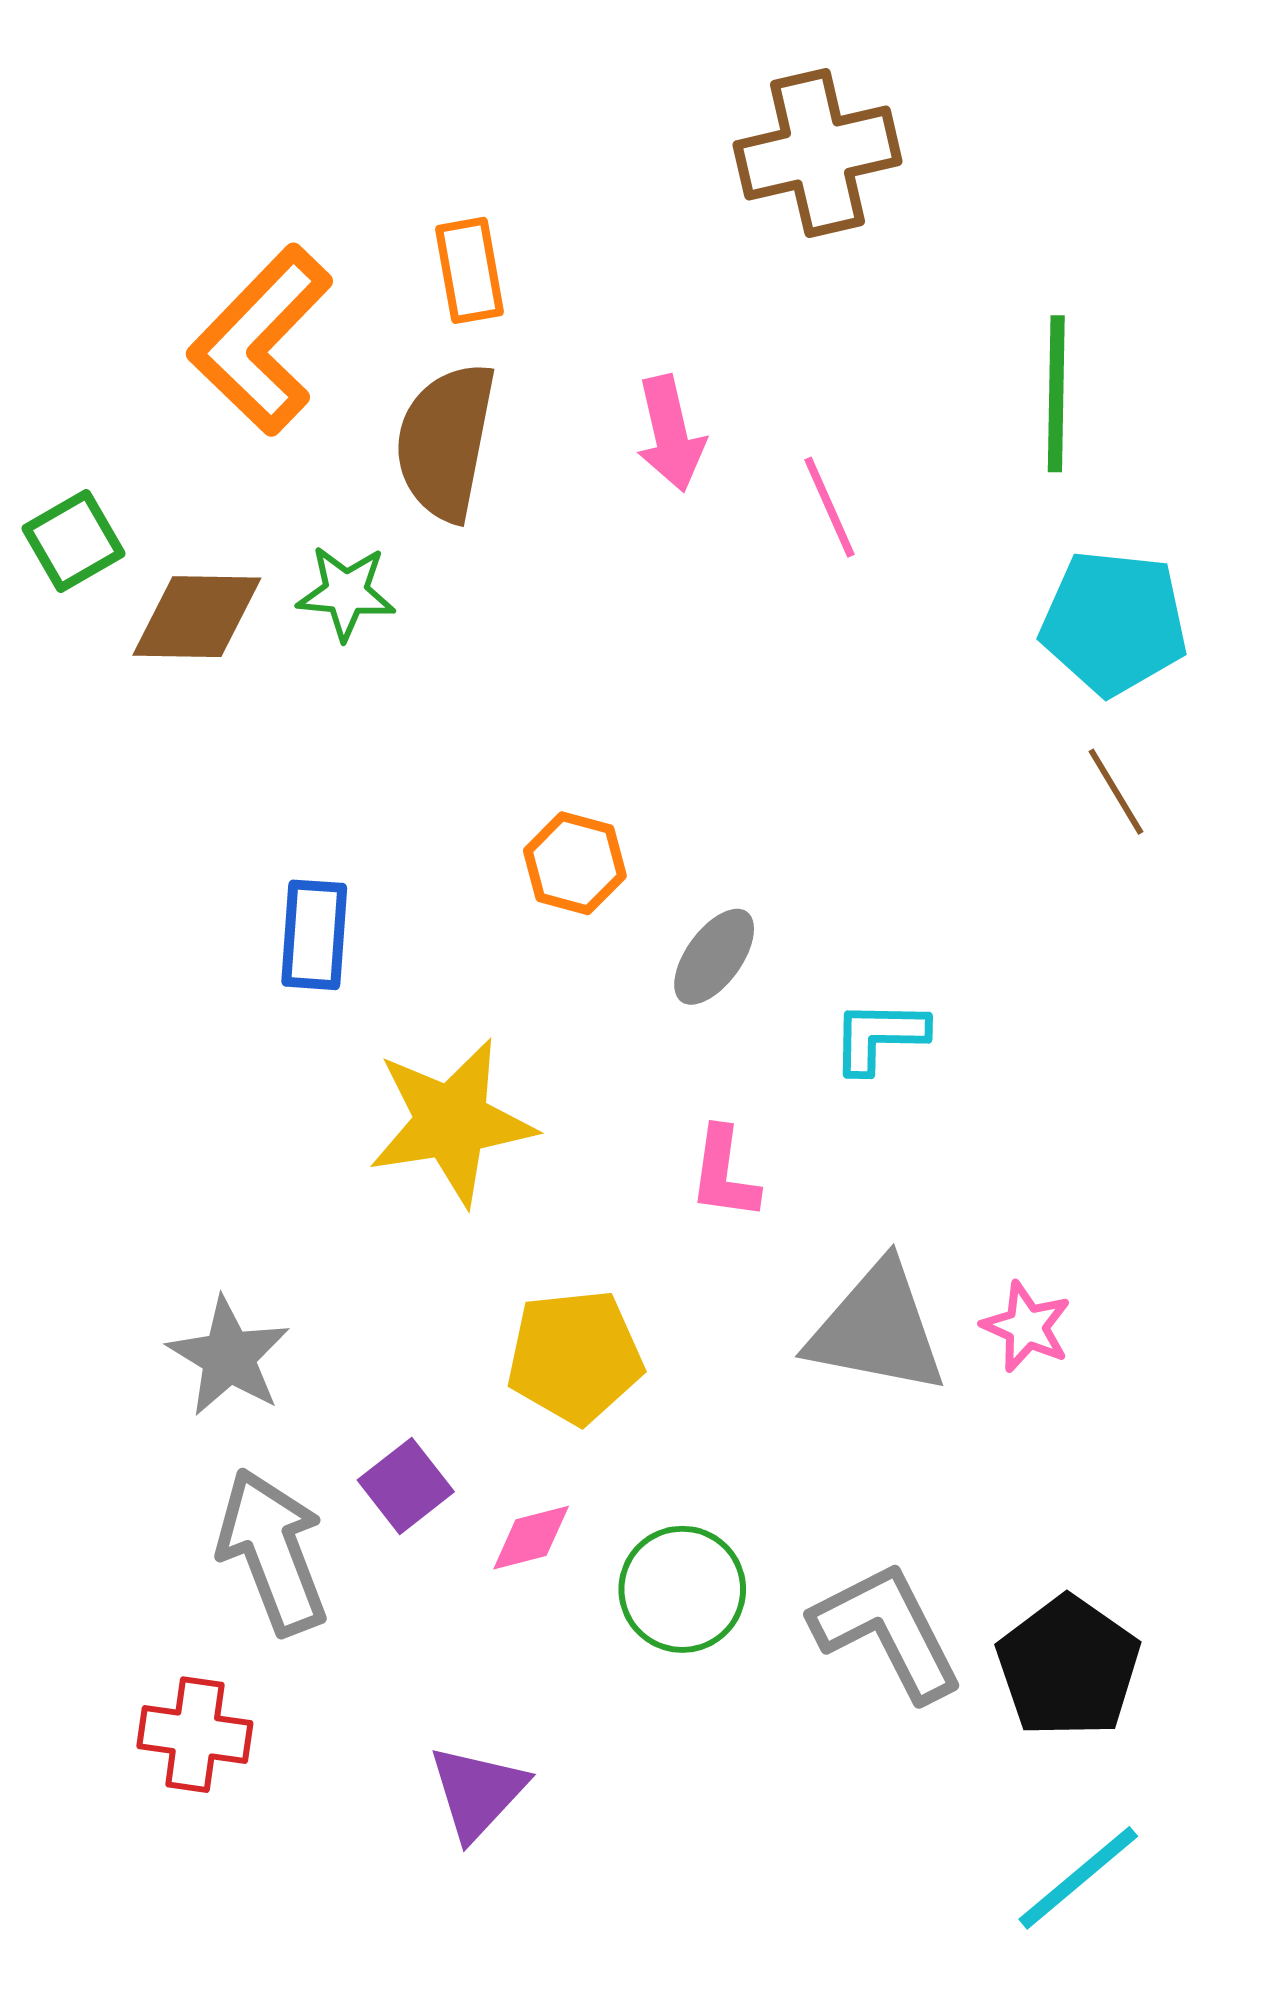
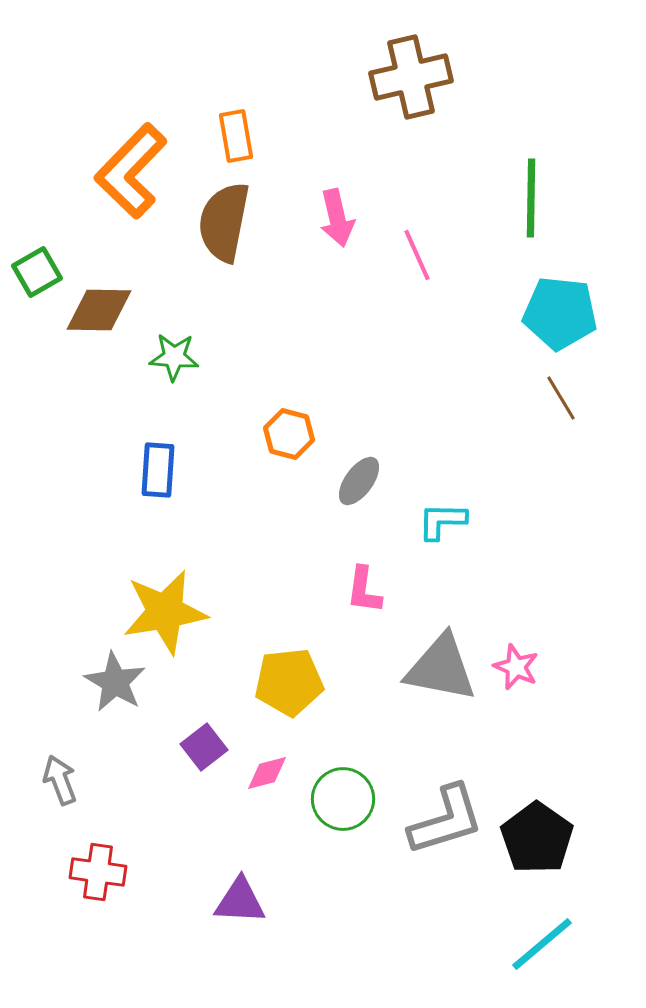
green star: (346, 593) -> (174, 357), moved
yellow star: (452, 1122) -> (165, 612), moved
gray arrow: (272, 1552) -> (60, 780), moved, size x0.6
gray L-shape: (887, 1631) -> (446, 820), turned 100
purple triangle: (477, 1792) -> (240, 901), turned 50

